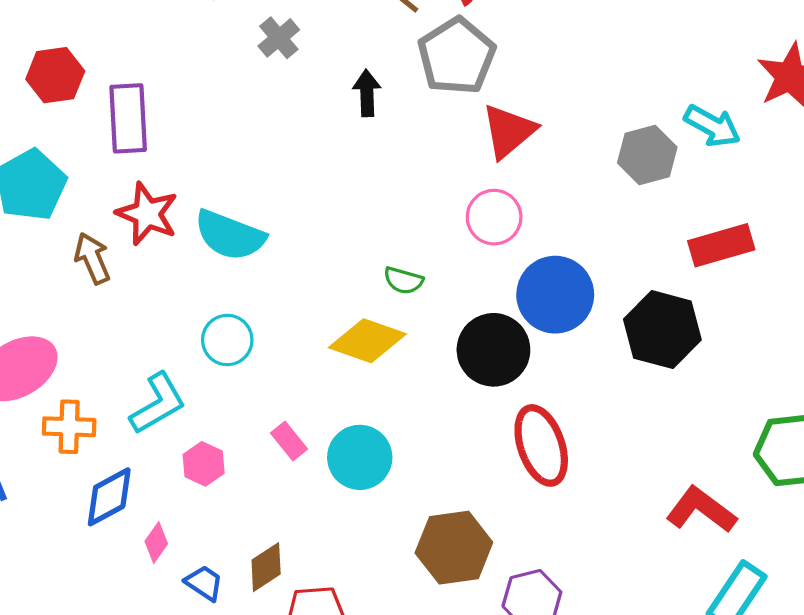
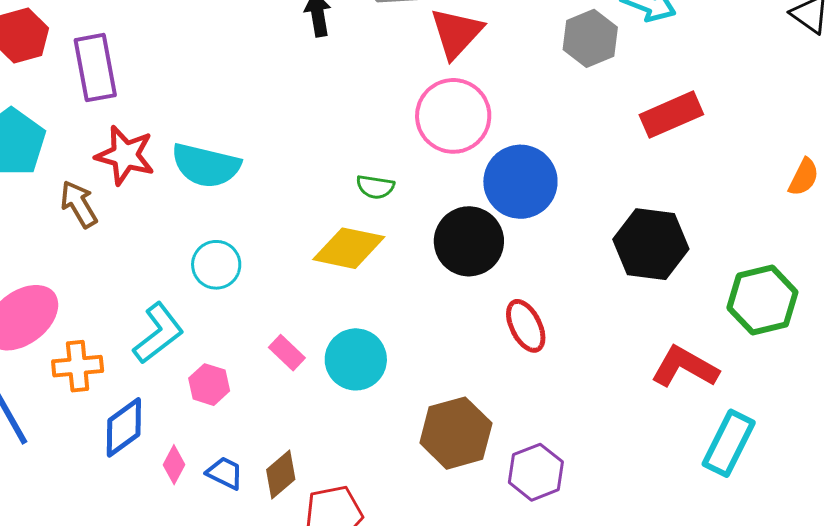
pink circle: (494, 217) -> (453, 116), size x1.4
black hexagon: (662, 330) -> (651, 244), moved
red ellipse: (541, 445) -> (526, 326), size x0.7
blue trapezoid: (204, 583) -> (225, 473), moved

